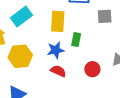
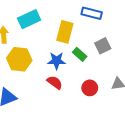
gray square: (105, 16) -> (103, 46), moved, turned -35
green rectangle: (76, 40) -> (80, 54), turned -72

